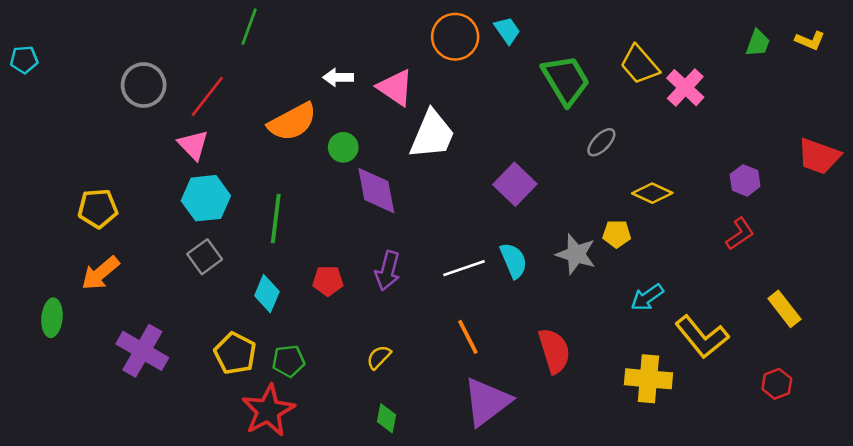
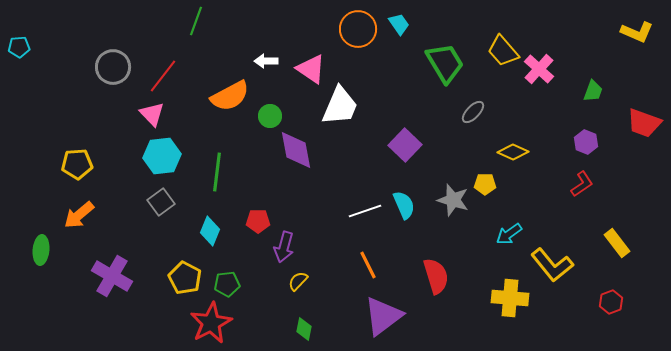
yellow L-shape: (810, 41) -> (637, 32), size x1.4
green trapezoid: (758, 43) -> (593, 91), moved
purple arrow: (388, 271) -> (284, 247), moved

